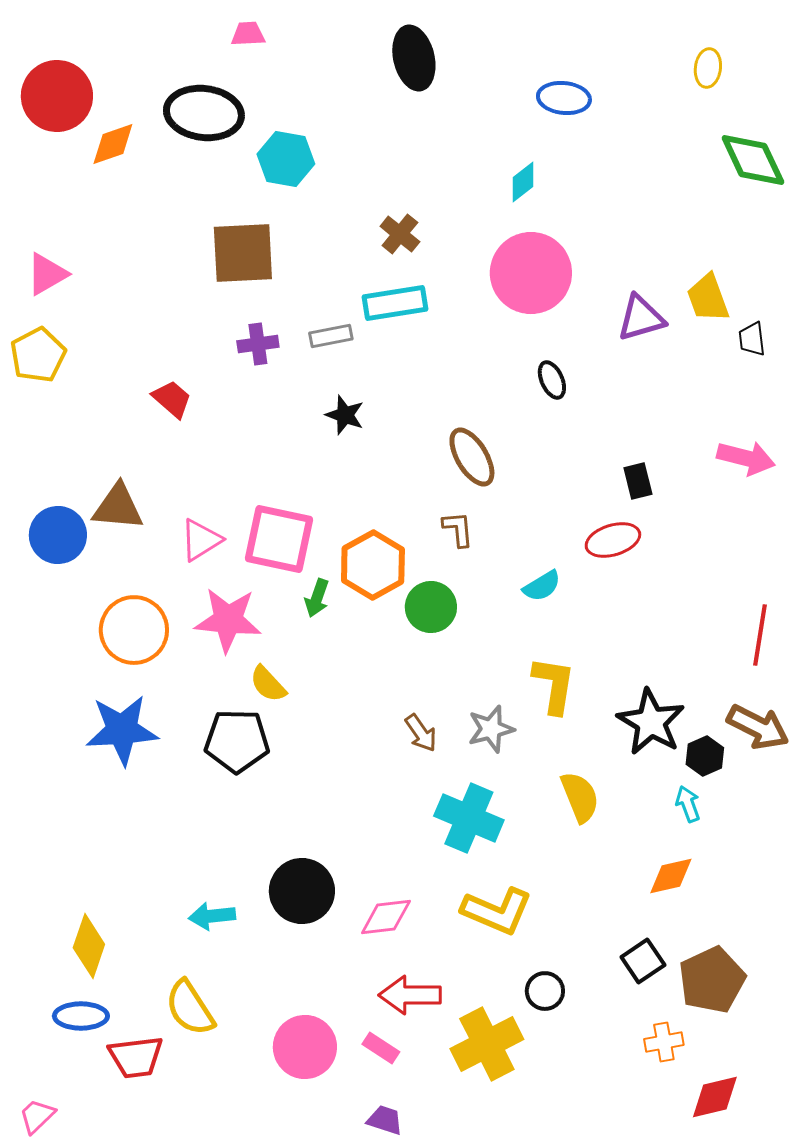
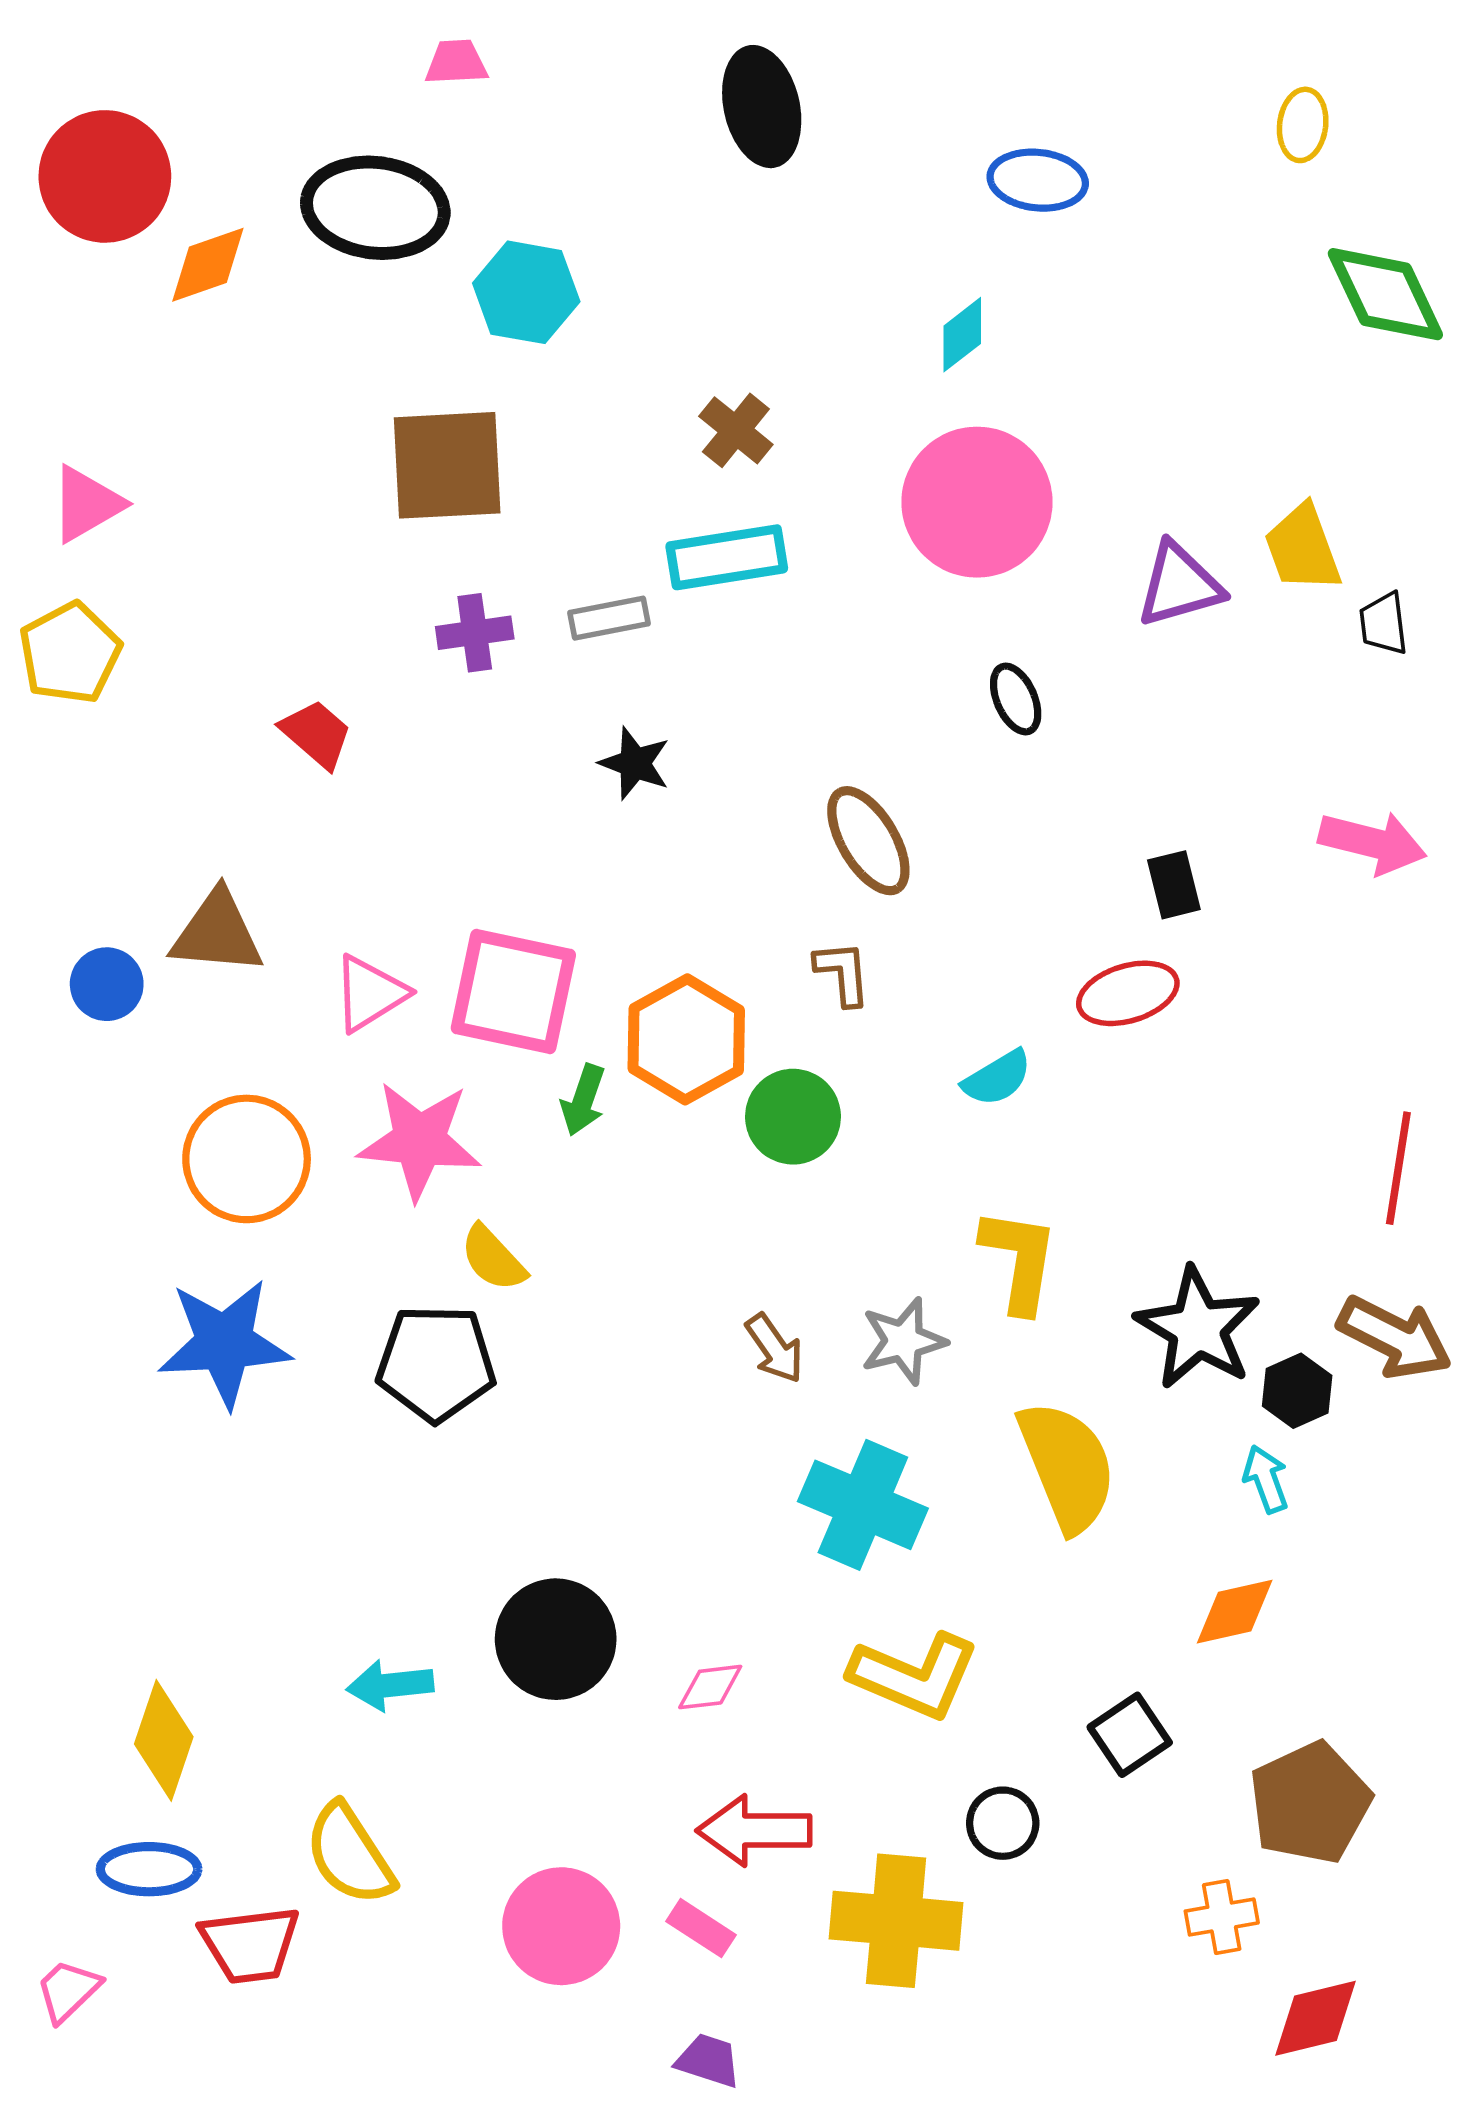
blue circle: (58, 535) -> (107, 984), size x0.7
yellow semicircle: (580, 797) -> (1067, 1466), size x1.4
pink diamond: (386, 917) -> (710, 1687), size x0.7
black square: (643, 961) -> (1130, 1735), moved
yellow cross: (487, 1044) -> (896, 1921), turned 32
pink trapezoid: (37, 1116) -> (68, 1991), moved

